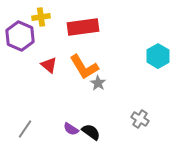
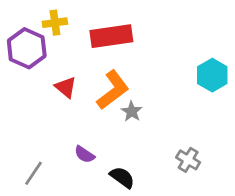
orange L-shape: (84, 67) -> (113, 90), turned -96
purple semicircle: (71, 129) -> (85, 154), moved

